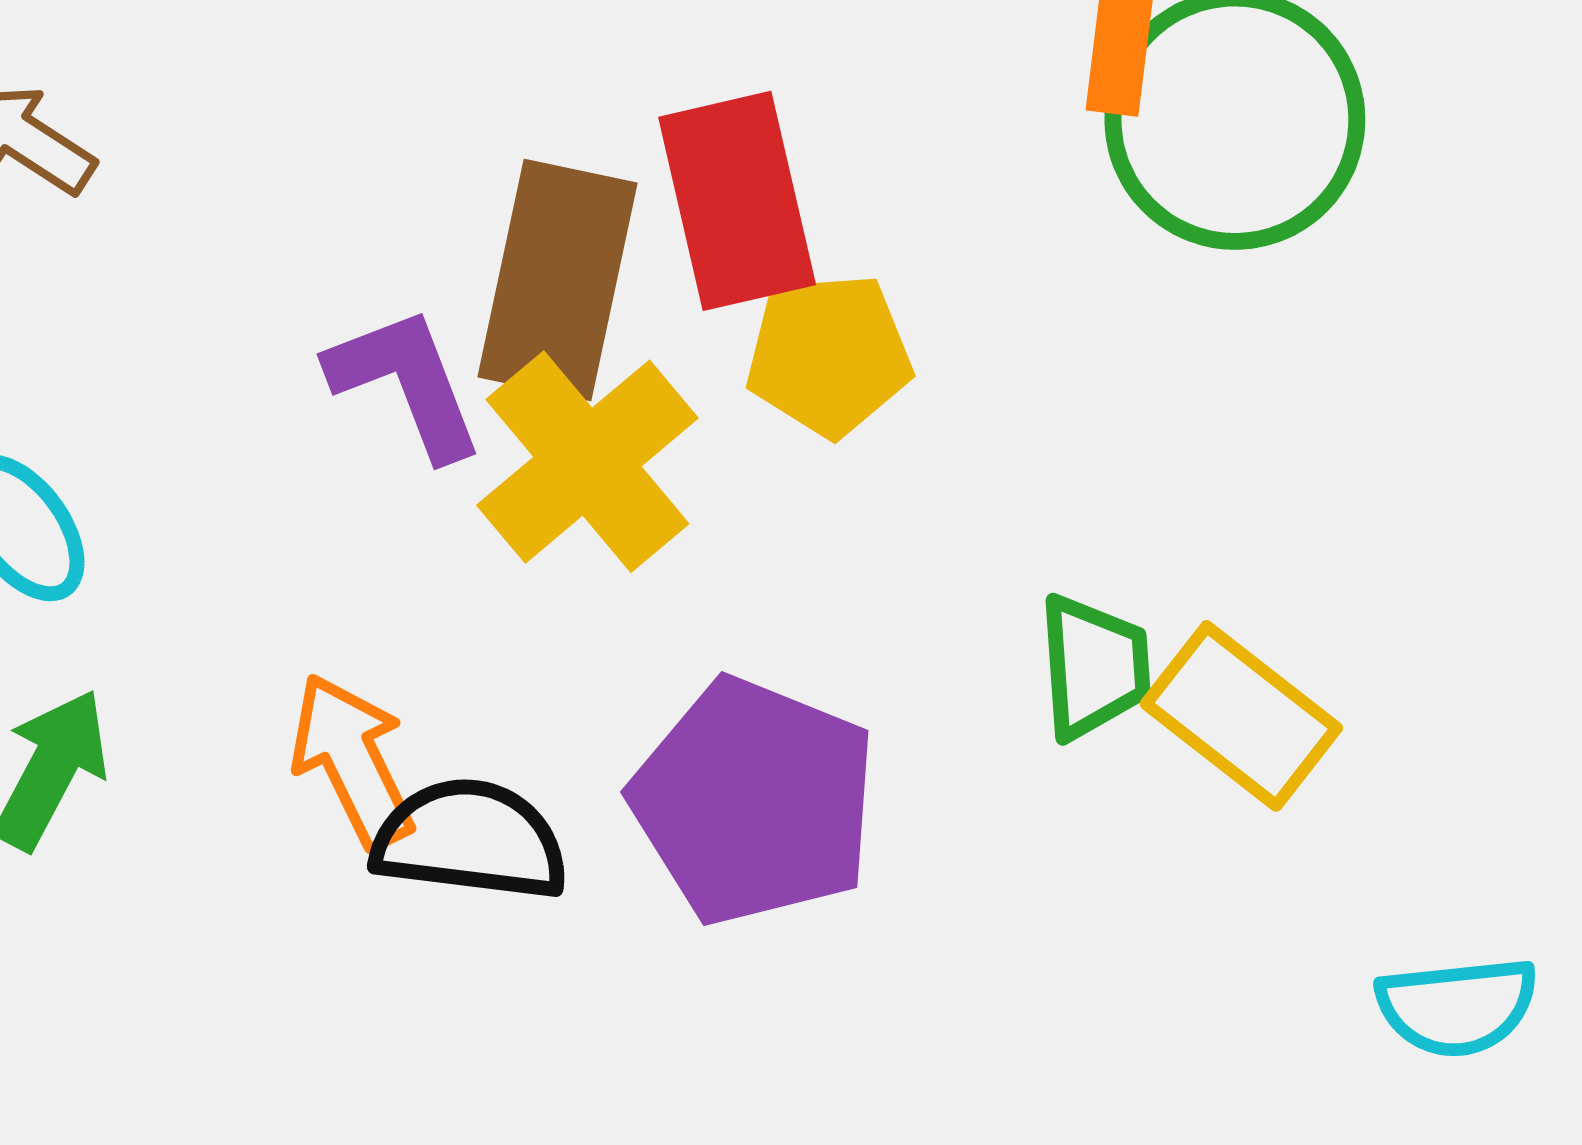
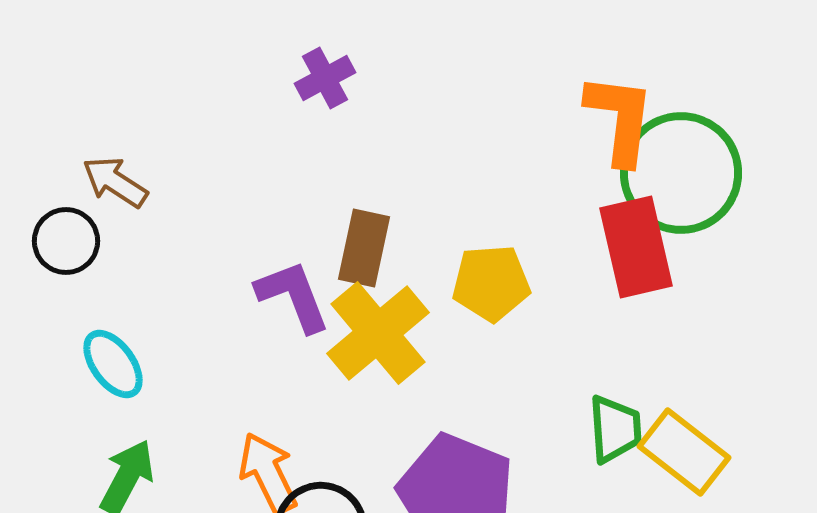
red rectangle: (737, 201) -> (636, 247), moved
brown rectangle: (558, 280) -> (364, 248), size x0.7

